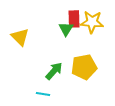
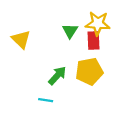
red rectangle: (74, 19) -> (93, 40), moved

